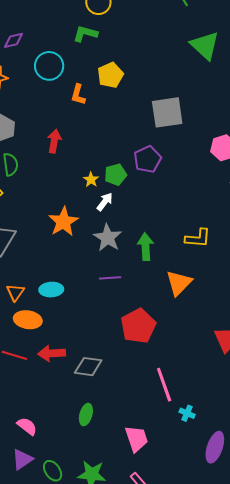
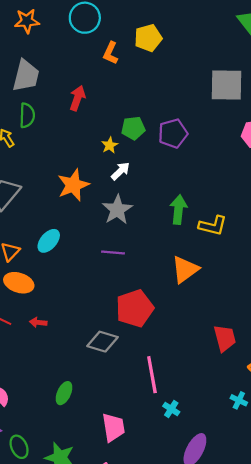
gray square: (167, 112) -> (226, 85), moved
green pentagon: (116, 175) -> (133, 128), moved
green arrow: (146, 247) -> (178, 210), moved
cyan ellipse: (51, 290) -> (49, 241), moved, turned -55
red arrow: (52, 353) -> (38, 322), size x0.6
gray diamond: (88, 367) -> (103, 342), moved

